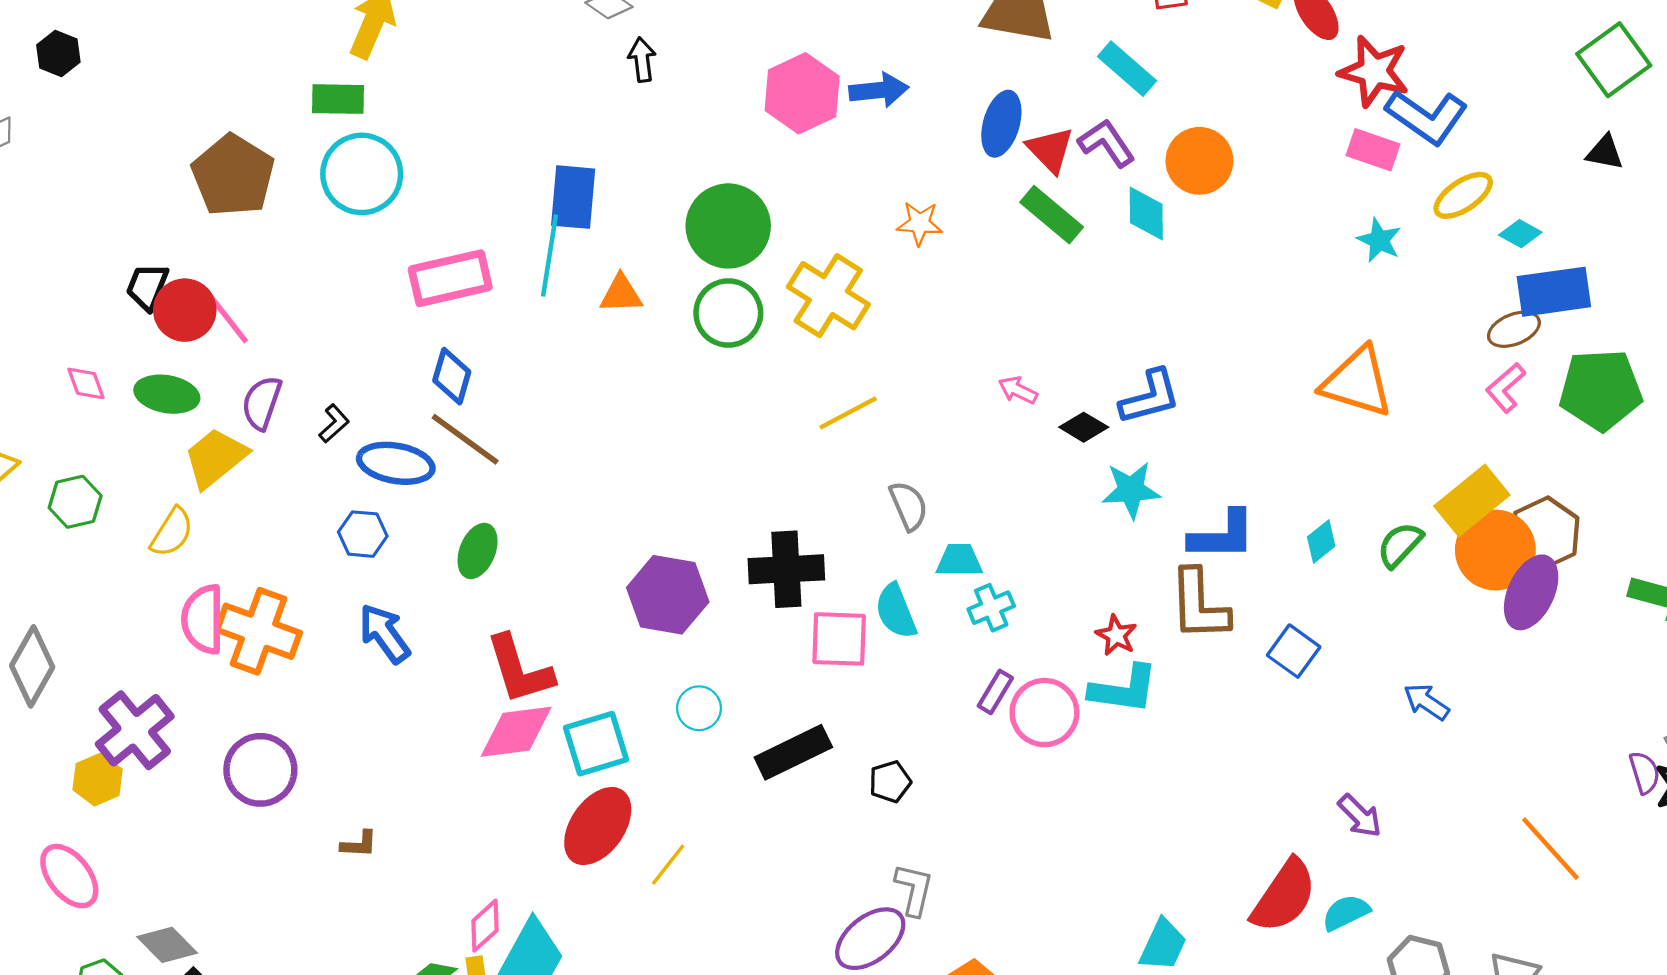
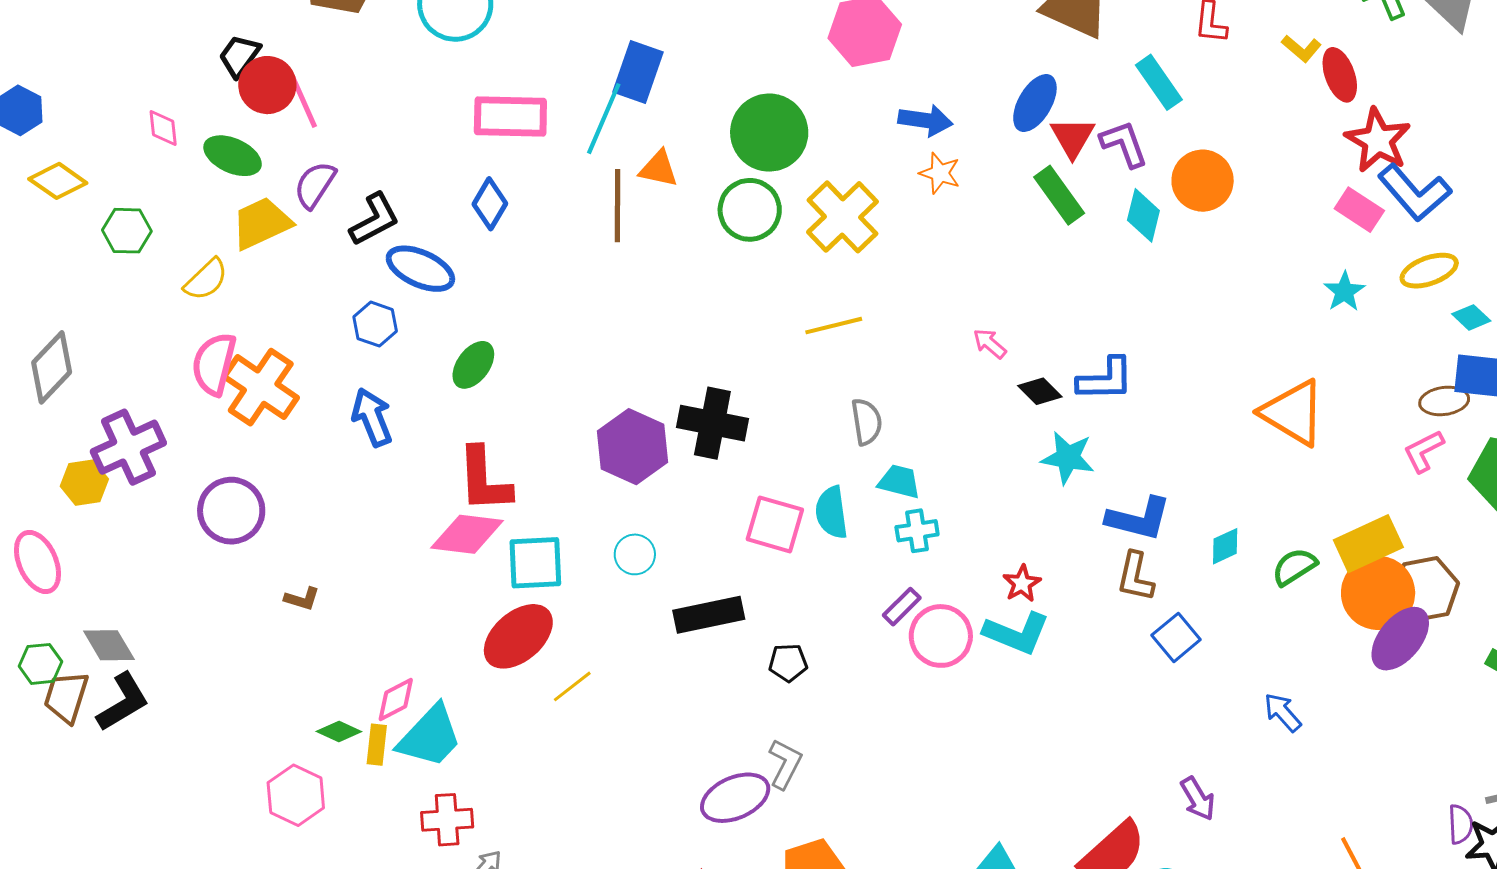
blue arrow: (879, 90) -> (925, 120), moved
black L-shape: (334, 423) -> (374, 219), size x1.6
brown line: (465, 439) -> (617, 206), moved, turned 40
black cross: (786, 569) -> (712, 423), moved
brown L-shape: (1199, 605) -> (1135, 577), moved, size x0.7

